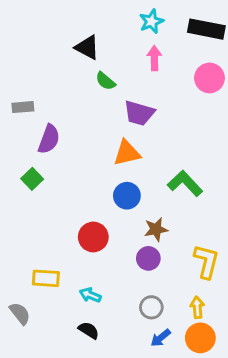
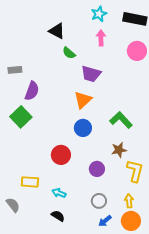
orange triangle: (127, 153) -> (83, 100), turned -30
green square: (32, 179) -> (21, 117), size x1.5
brown star: (156, 229) -> (119, 150), moved

